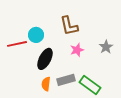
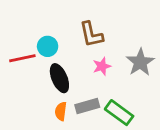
gray star: (106, 47) -> (140, 62), size x1.5
black ellipse: (45, 59) -> (59, 78), turned -50

